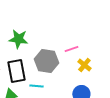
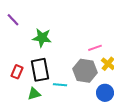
gray hexagon: (46, 61) -> (85, 71), moved

